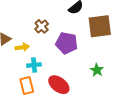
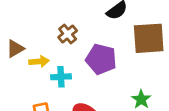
cyan cross: (34, 65) -> (61, 77), moved

